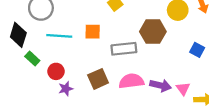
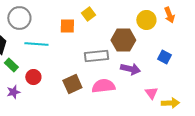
orange square: (93, 32) -> (67, 26), moved
purple arrow: (160, 85) -> (130, 69), moved
purple star: (66, 89) -> (13, 92), moved

